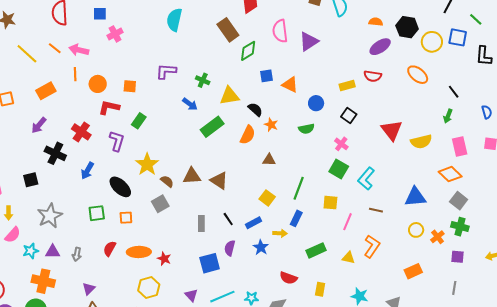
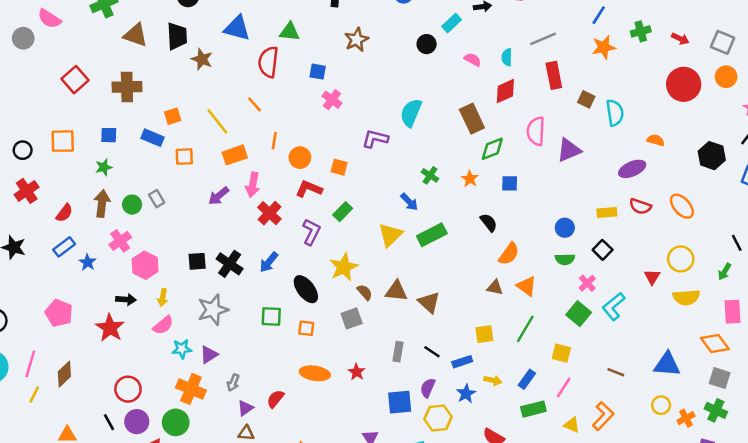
cyan semicircle: (174, 20) -> (411, 113), moved
black hexagon: (407, 27) -> (712, 156), moved
pink cross: (115, 34) -> (332, 100), turned -35
yellow circle: (432, 42) -> (681, 259), moved
purple ellipse: (380, 47) -> (632, 169), moved
pink arrow: (79, 50) -> (253, 185), moved, turned -102
yellow line: (27, 54) -> (217, 121), moved
purple L-shape: (166, 71) -> (375, 139), moved
orange ellipse: (418, 75) -> (682, 206), moved
orange triangle: (290, 85) -> (527, 286), moved
yellow triangle: (230, 96) -> (390, 235), moved, turned -45
orange star: (271, 125) -> (470, 179), moved
green semicircle: (306, 129) -> (565, 259), moved
red triangle: (392, 130) -> (652, 277), size x0.6
orange semicircle: (248, 135) -> (509, 254), moved
black cross: (55, 153) -> (230, 264), moved
cyan L-shape: (366, 179) -> (613, 306), moved
yellow square: (267, 198) -> (484, 334), turned 35
gray square: (459, 201) -> (720, 378), turned -30
blue rectangle: (296, 218) -> (527, 379), moved
black line: (228, 219) -> (432, 352), turned -32
pink line: (347, 222) -> (564, 387), moved
red semicircle: (110, 249) -> (275, 399), moved
purple triangle: (53, 252) -> (209, 355), turned -42
gray arrow: (77, 254) -> (233, 383), moved
red star: (164, 259) -> (357, 372), moved
yellow hexagon: (149, 287) -> (438, 418), moved

